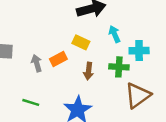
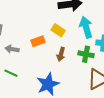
cyan arrow: (115, 34) -> (86, 27), size x1.5
gray arrow: (37, 63) -> (12, 49), moved, turned -72

